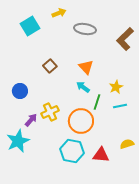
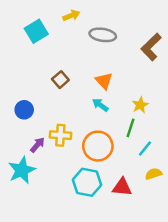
green line: (97, 102) -> (130, 128), moved
cyan line: (120, 106) -> (145, 148), moved, turned -40
yellow cross: (50, 112) -> (60, 135), turned 30

